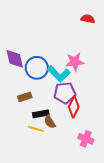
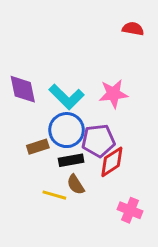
blue circle: (37, 68) -> (67, 130), moved
cyan L-shape: (59, 74) -> (67, 97), moved
red diamond: (74, 107) -> (112, 162), turned 30
black rectangle: (41, 114) -> (71, 160), moved

